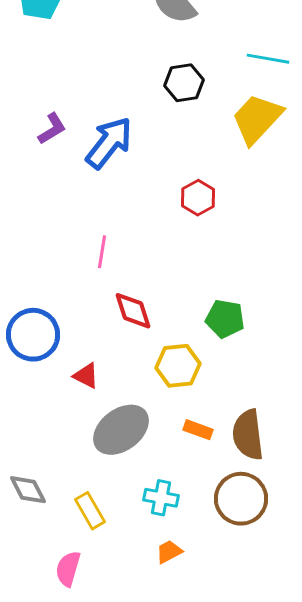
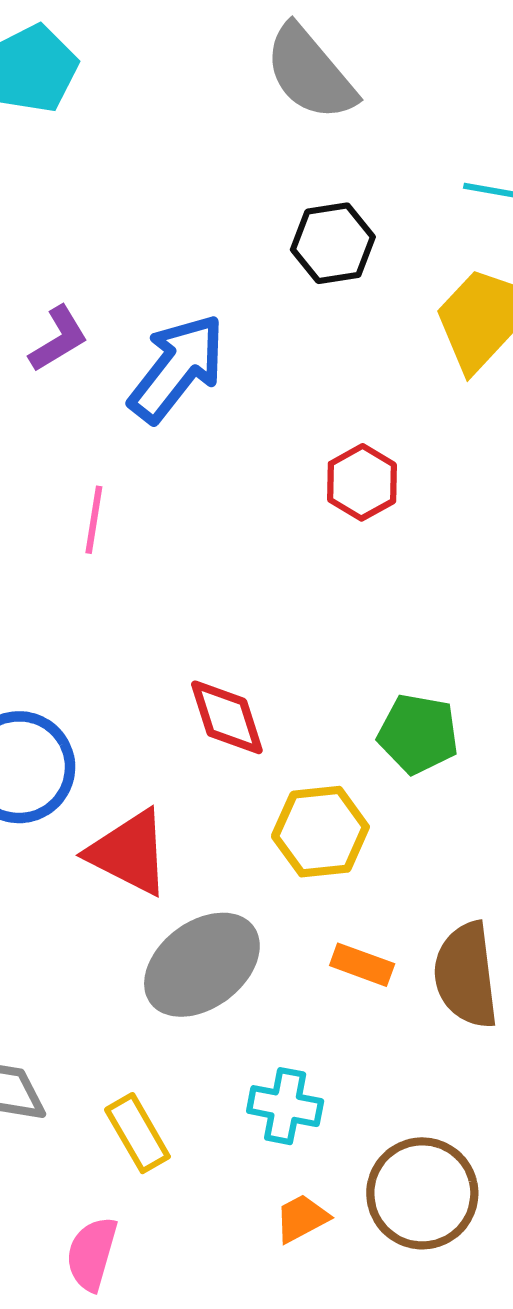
pink line: (102, 252) -> (94, 520), moved
red triangle: (86, 376) -> (129, 852), size x1.6
brown circle: (241, 499) -> (422, 1193), moved

